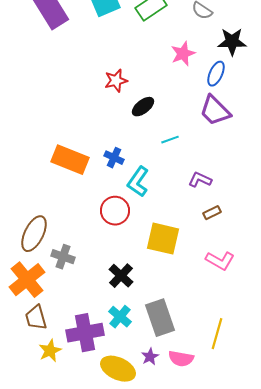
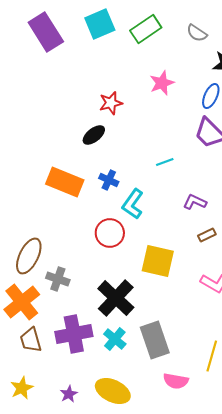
pink star: (183, 54) -> (162, 83), moved
black ellipse: (143, 107) -> (94, 135), moved
black cross: (121, 276) -> (116, 298), size x1.5
purple cross: (85, 333) -> (74, 334), moved
yellow star: (50, 351) -> (22, 388), moved
purple star: (150, 357) -> (69, 394), moved

